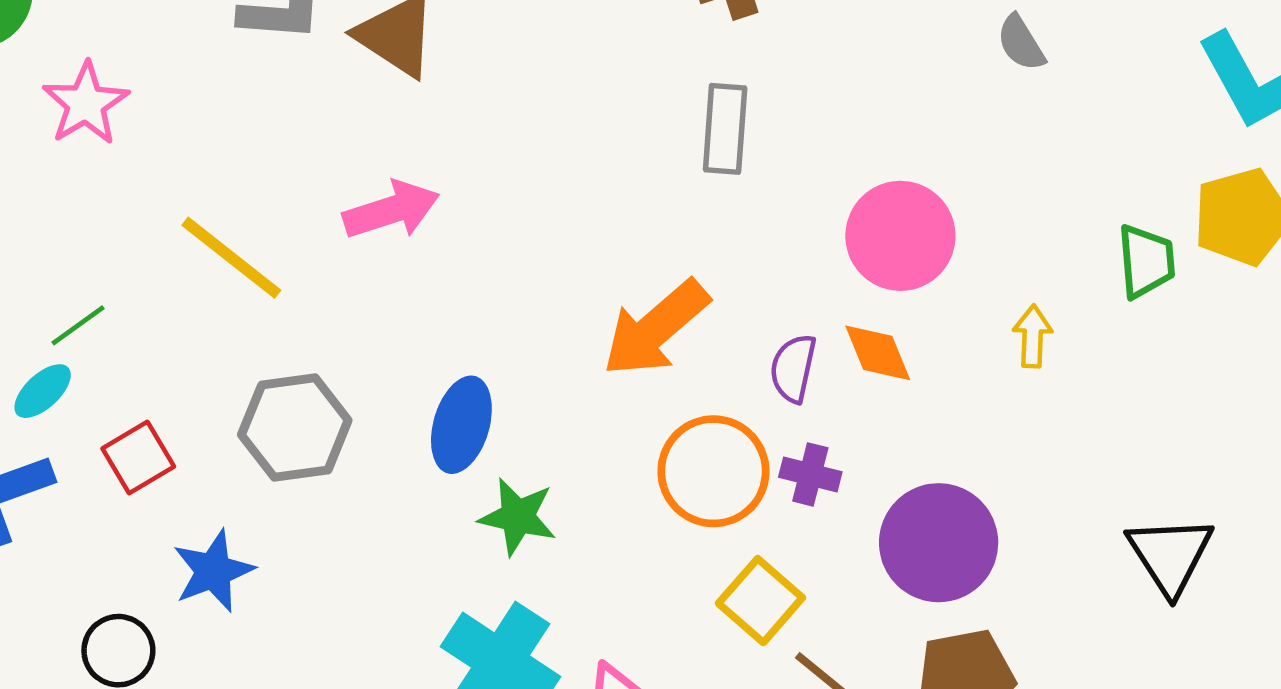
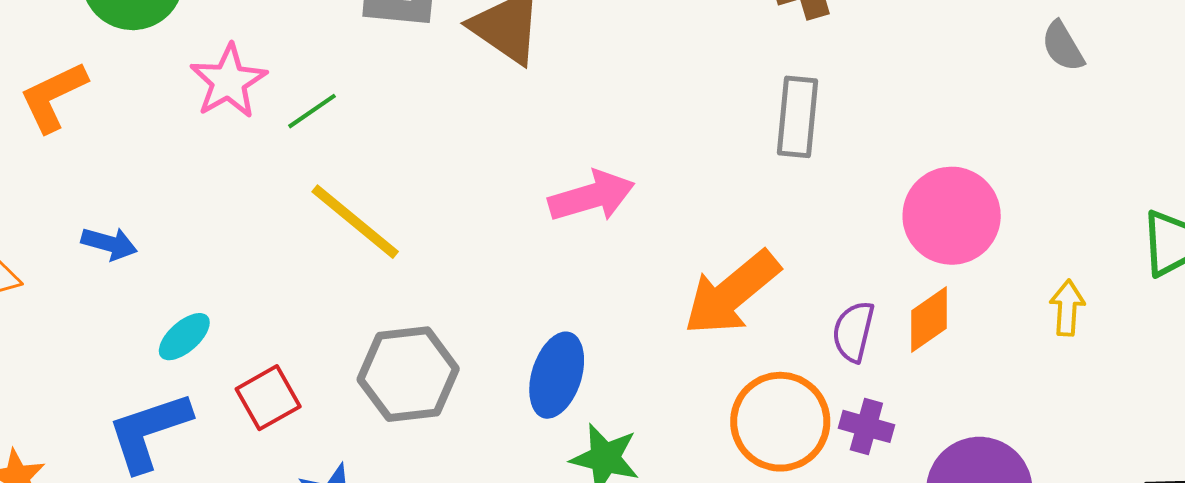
pink arrow: (391, 210) -> (591, 196), moved
green line: (78, 325) -> (312, 111), moved
orange diamond: (878, 353) -> (929, 320), turned 76

